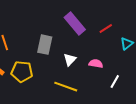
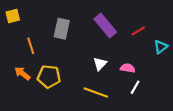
gray rectangle: (45, 45) -> (62, 29), moved
white line: (115, 82) -> (135, 87), moved

